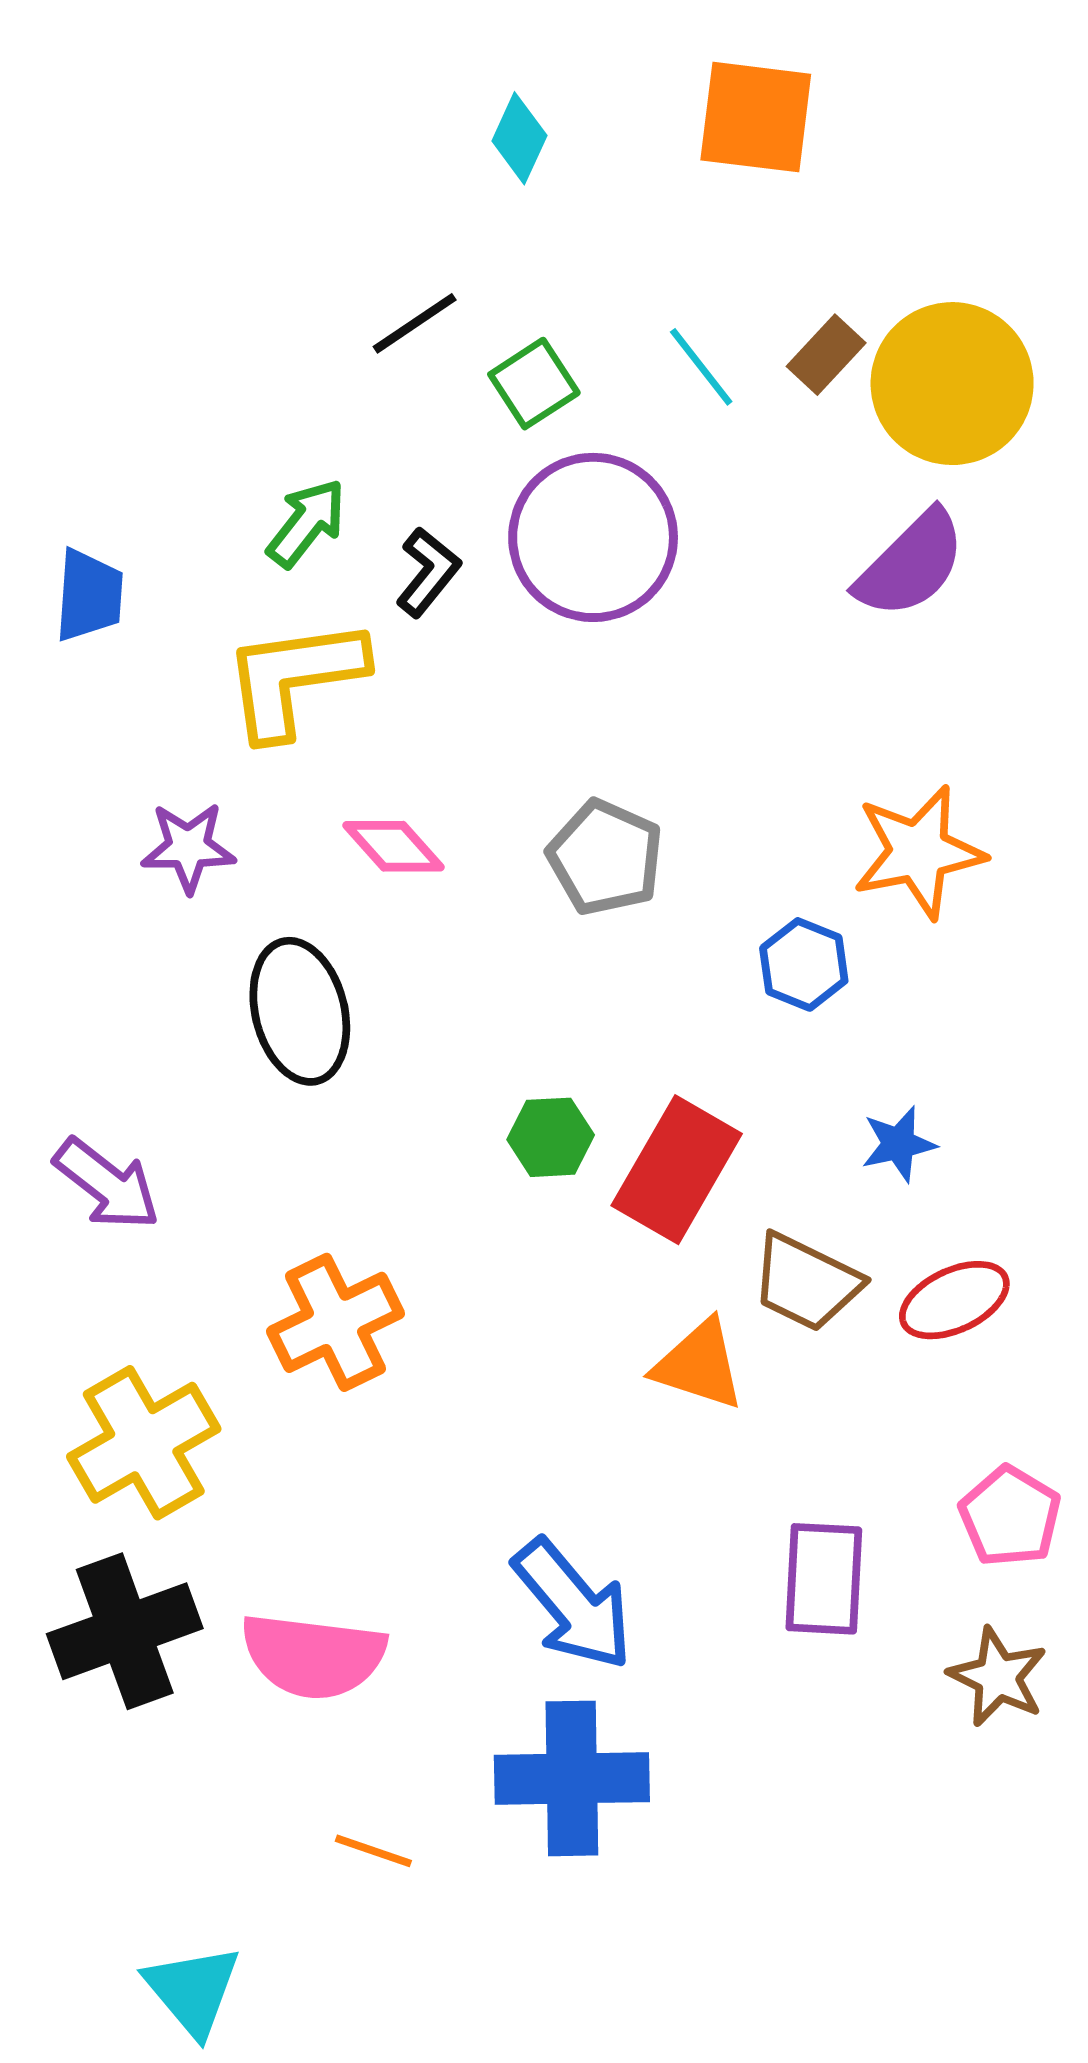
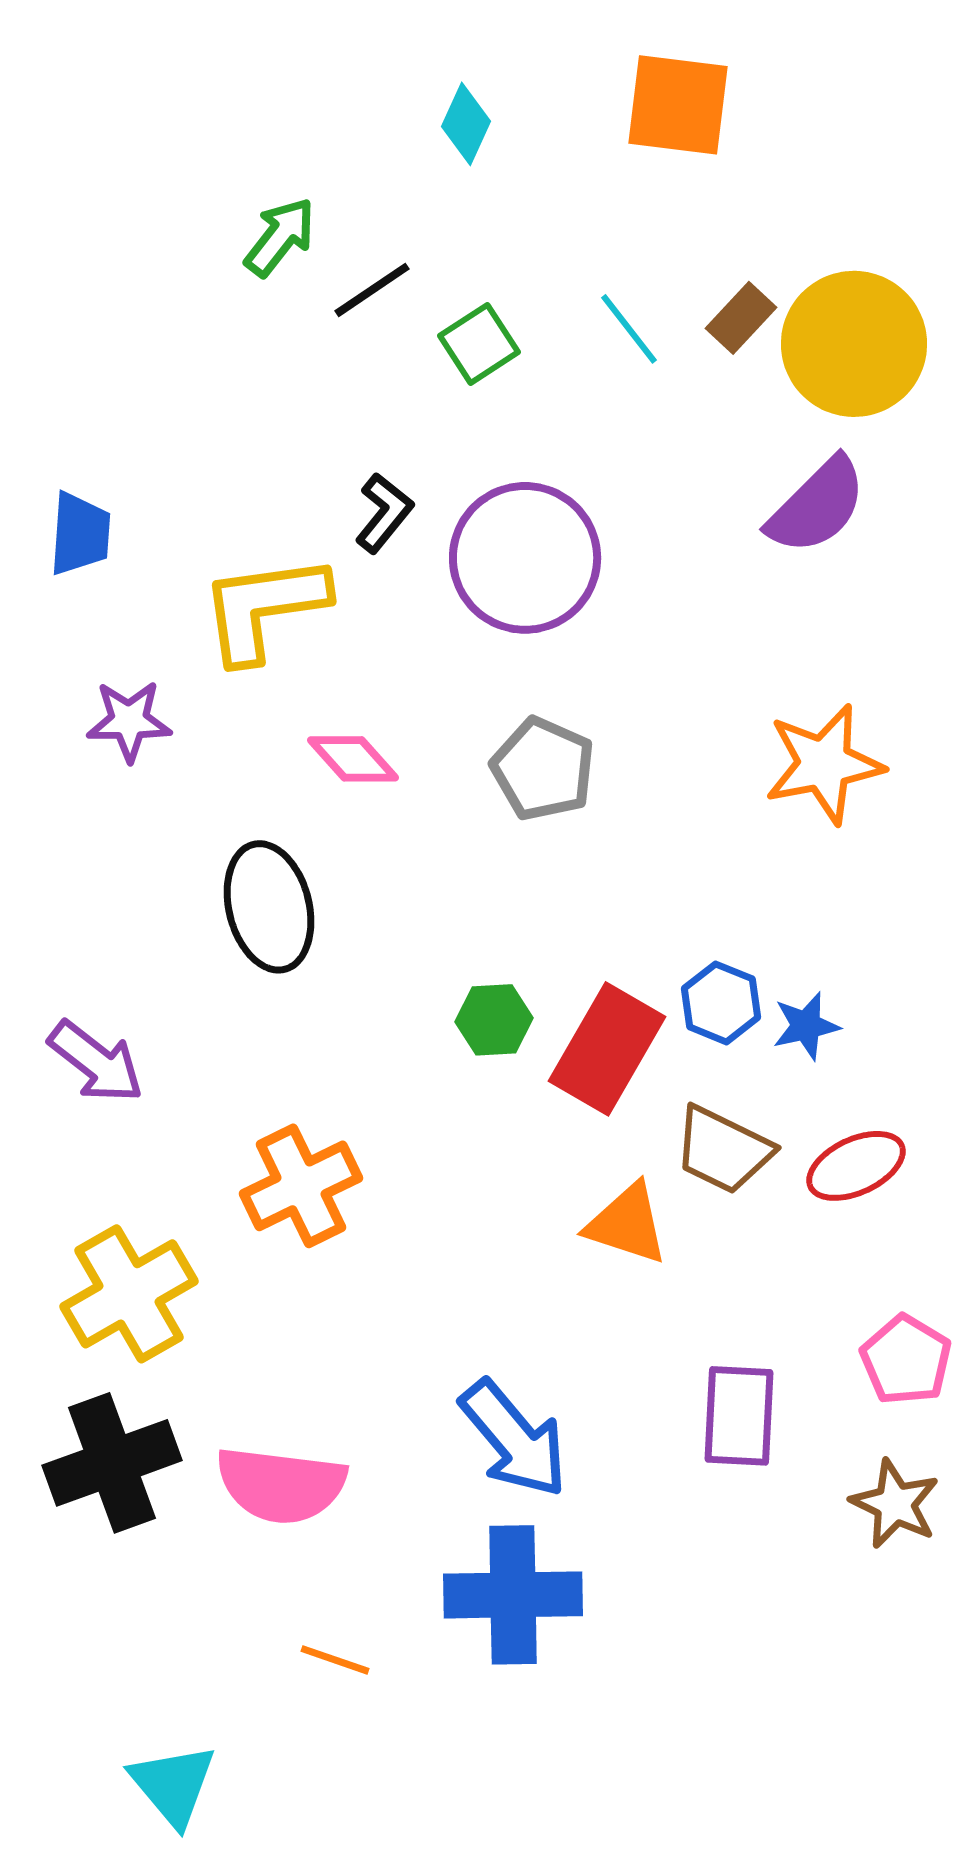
green arrow: (307, 523) -> (280, 237), moved
purple circle: (593, 537) -> (525, 558), moved
purple star: (188, 847) -> (129, 721), moved
blue hexagon: (804, 964) -> (721, 1003), moved

